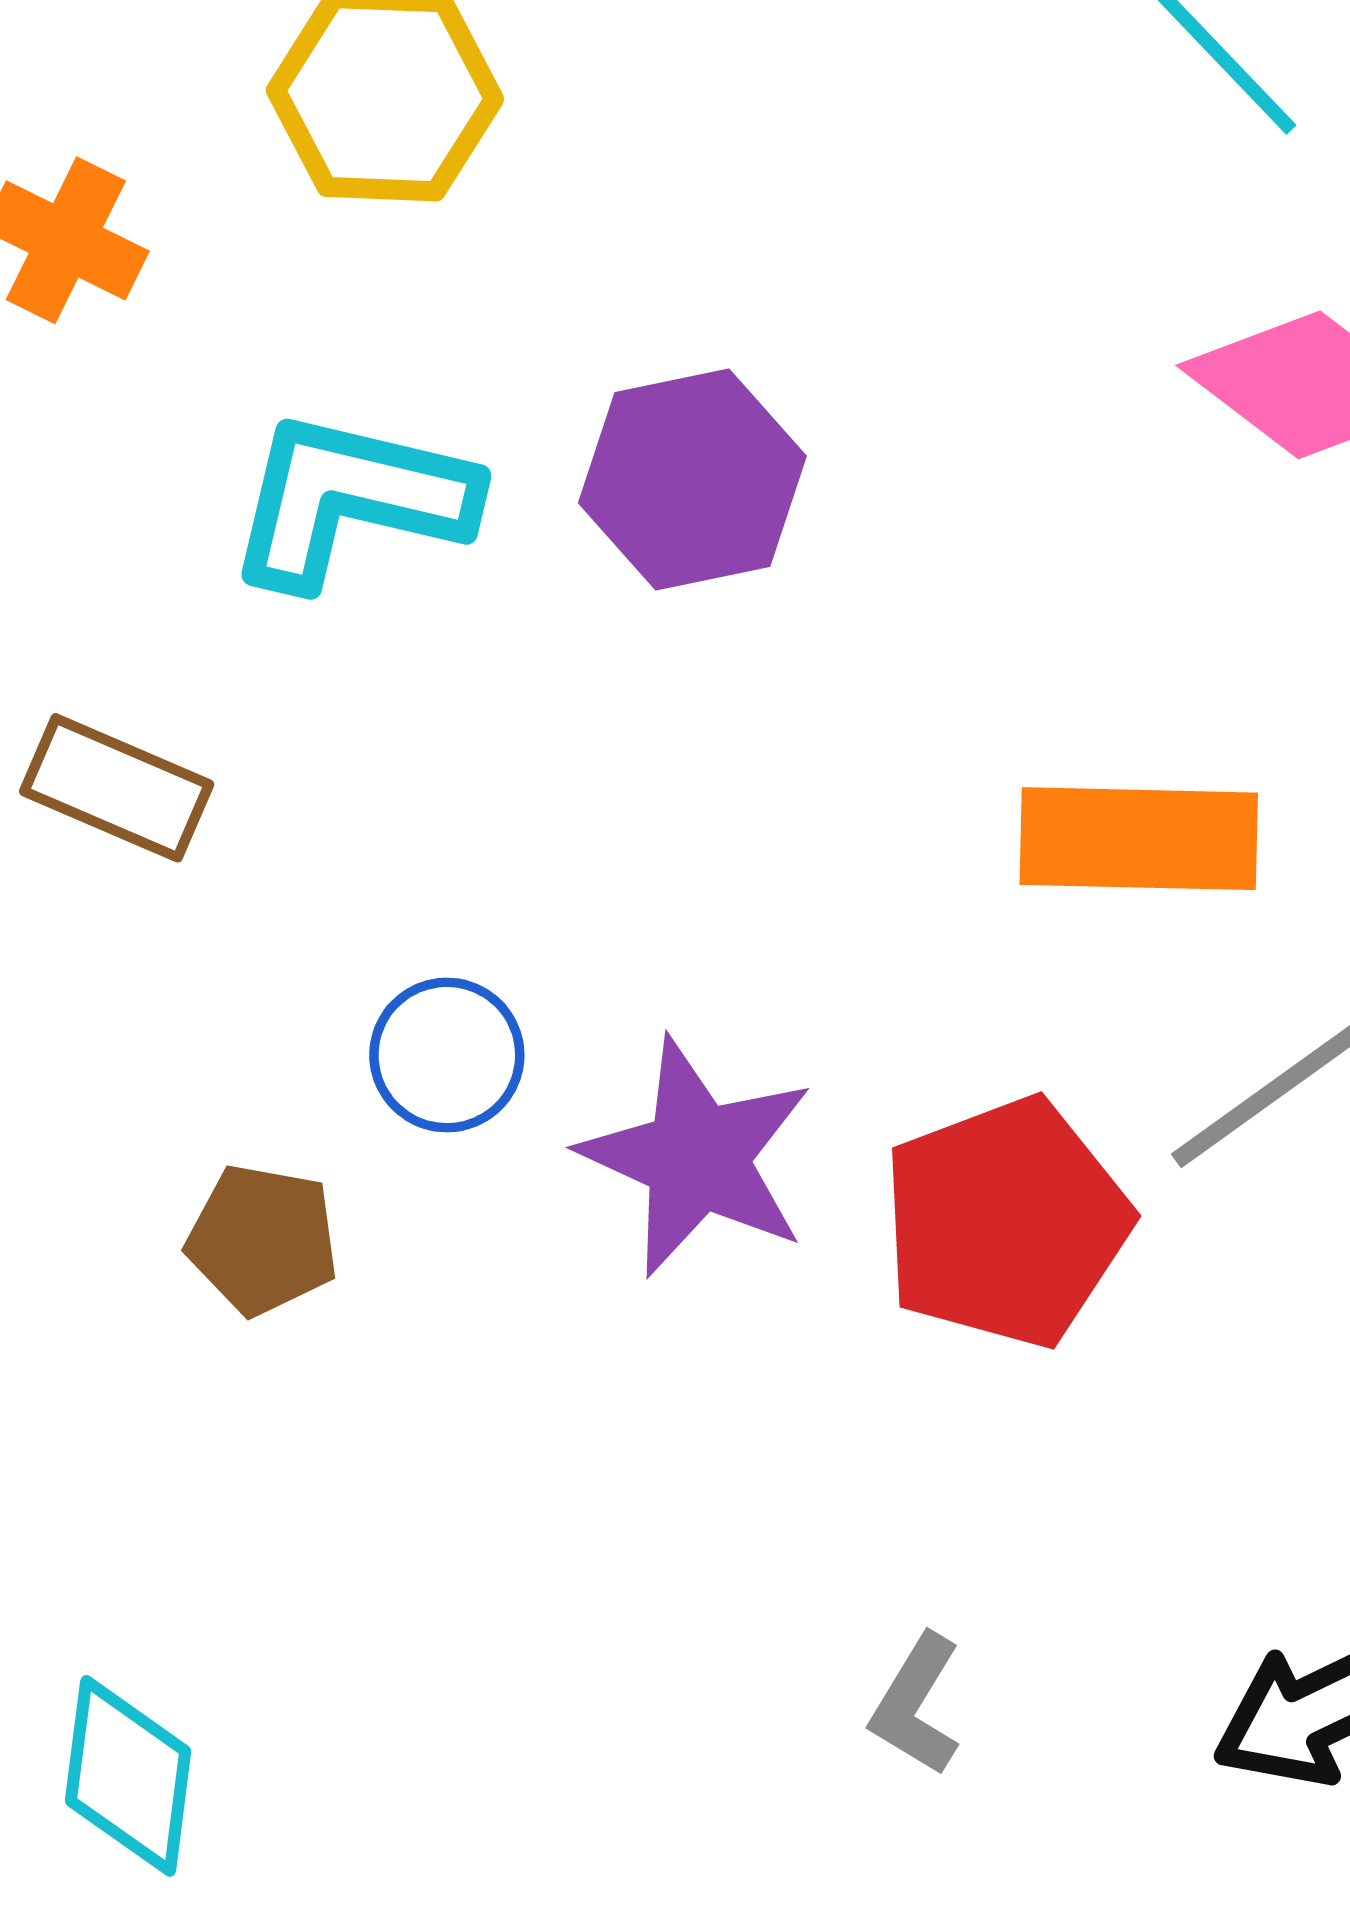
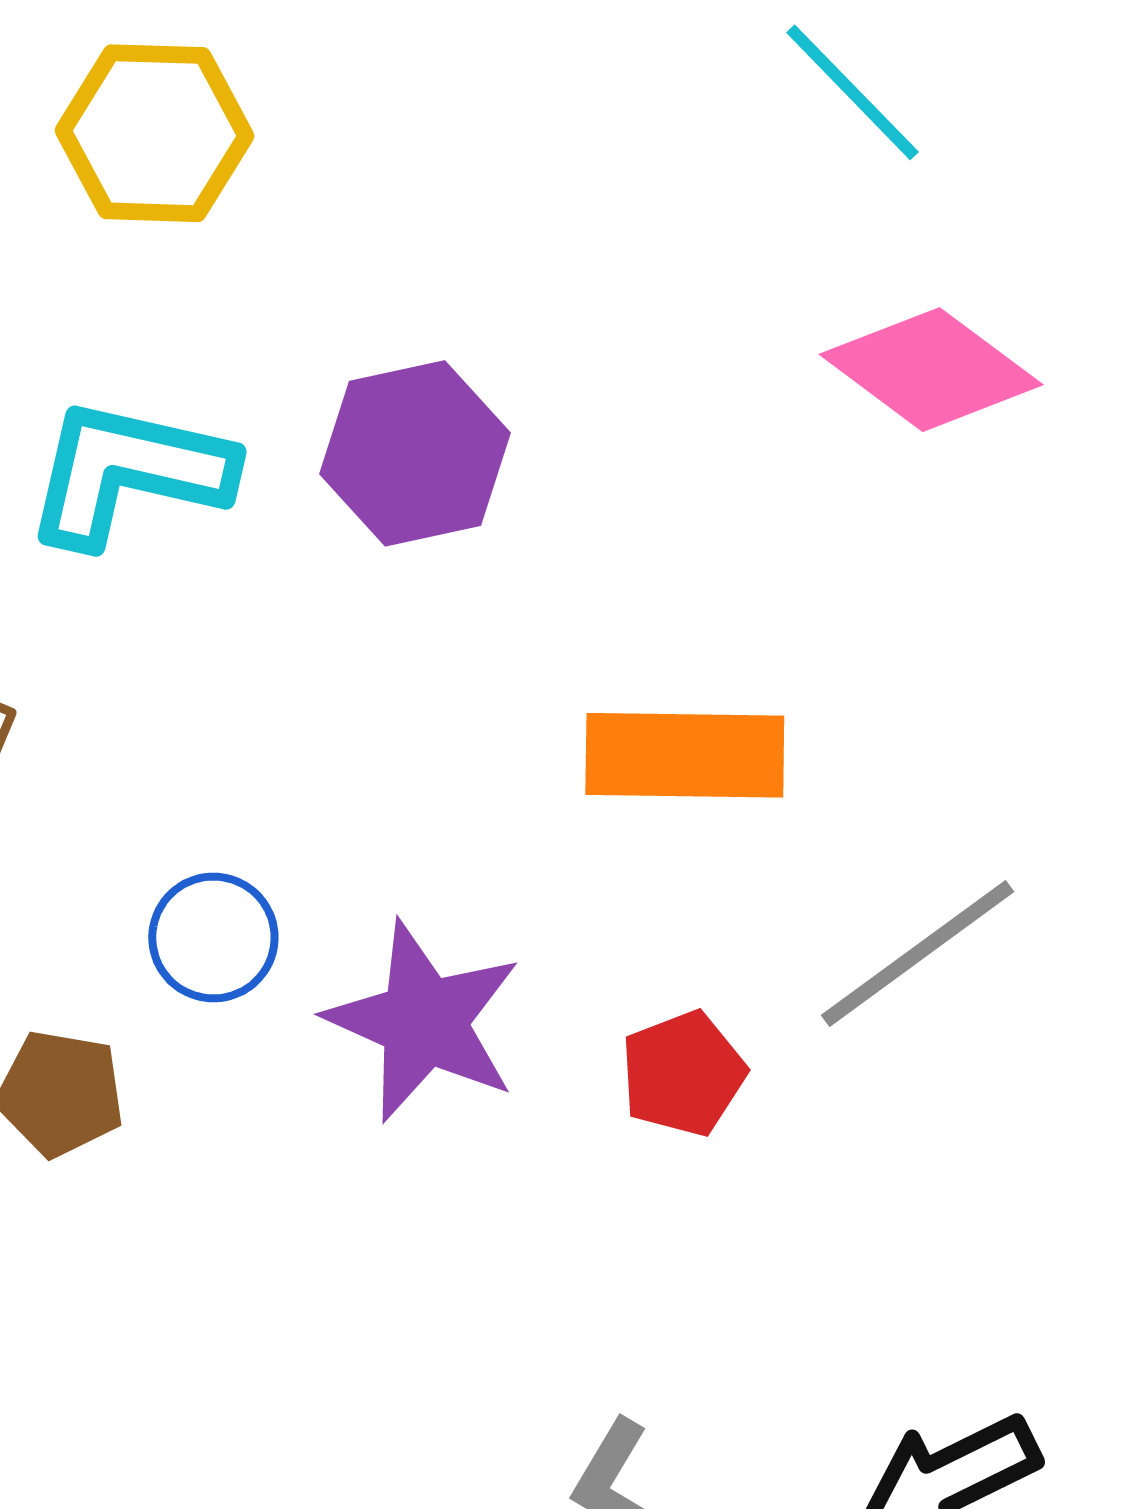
orange rectangle: (1139, 839) -> (685, 755), moved
red pentagon: (1006, 1222) -> (683, 1074), size x0.6

